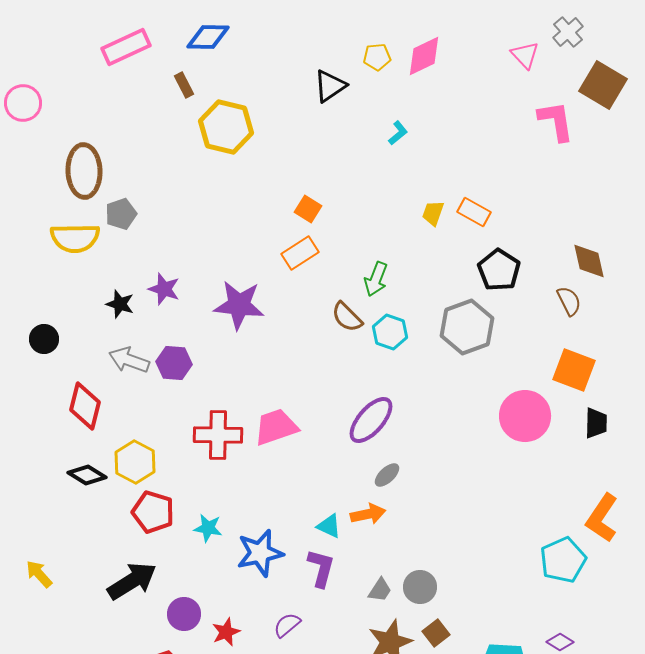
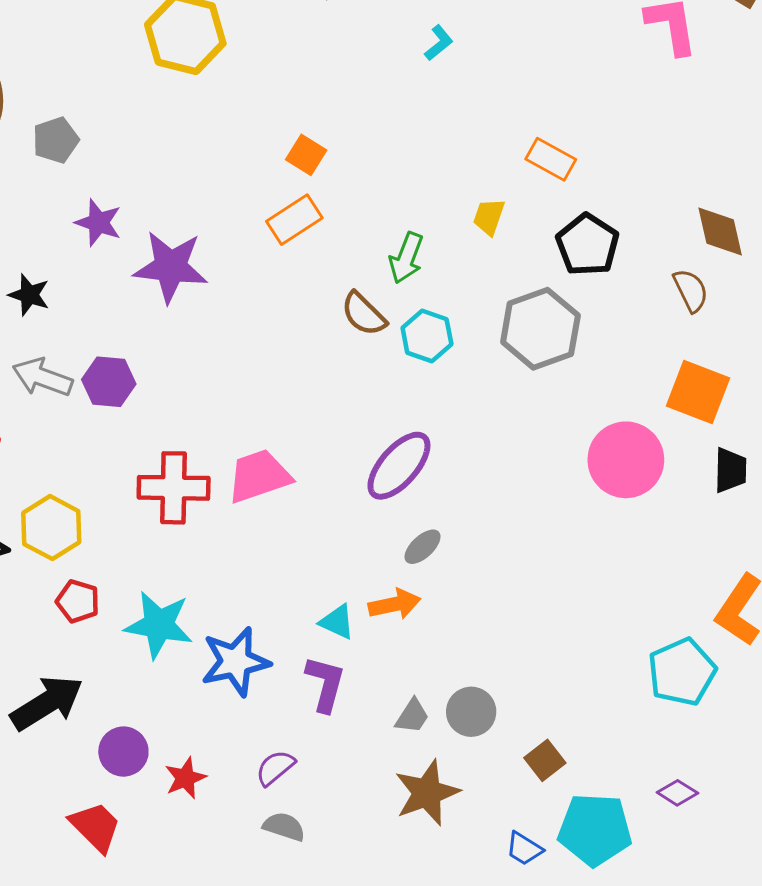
yellow trapezoid: (433, 213) -> (489, 217), moved
gray pentagon: (121, 214) -> (56, 140), moved
purple star: (164, 289) -> (98, 223), moved
purple star: (239, 305) -> (171, 267), moved
red pentagon: (153, 512) -> (78, 601), size x0.7
cyan star: (208, 528) -> (159, 625), size x1.6
brown square: (436, 633) -> (545, 760), moved

